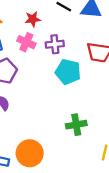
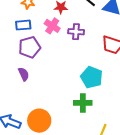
cyan pentagon: (68, 72) -> (92, 77), moved

